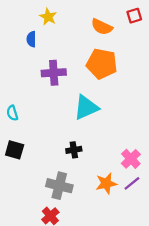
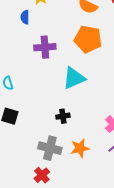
orange star: (106, 183) -> (80, 148), moved

